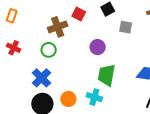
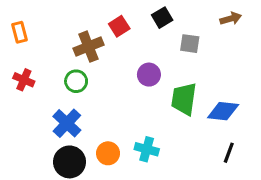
red square: (79, 14) -> (119, 26), turned 32
orange rectangle: (12, 16) -> (19, 32), turned -32
green trapezoid: (106, 75) -> (184, 99), moved

